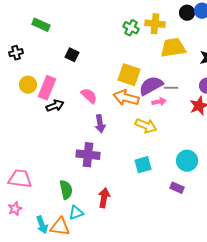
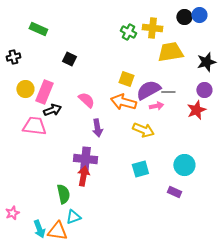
yellow square: (129, 75) -> (126, 79), size x0.7
pink trapezoid: (20, 179) -> (34, 126), moved
red arrow: (104, 198) -> (83, 176), moved

